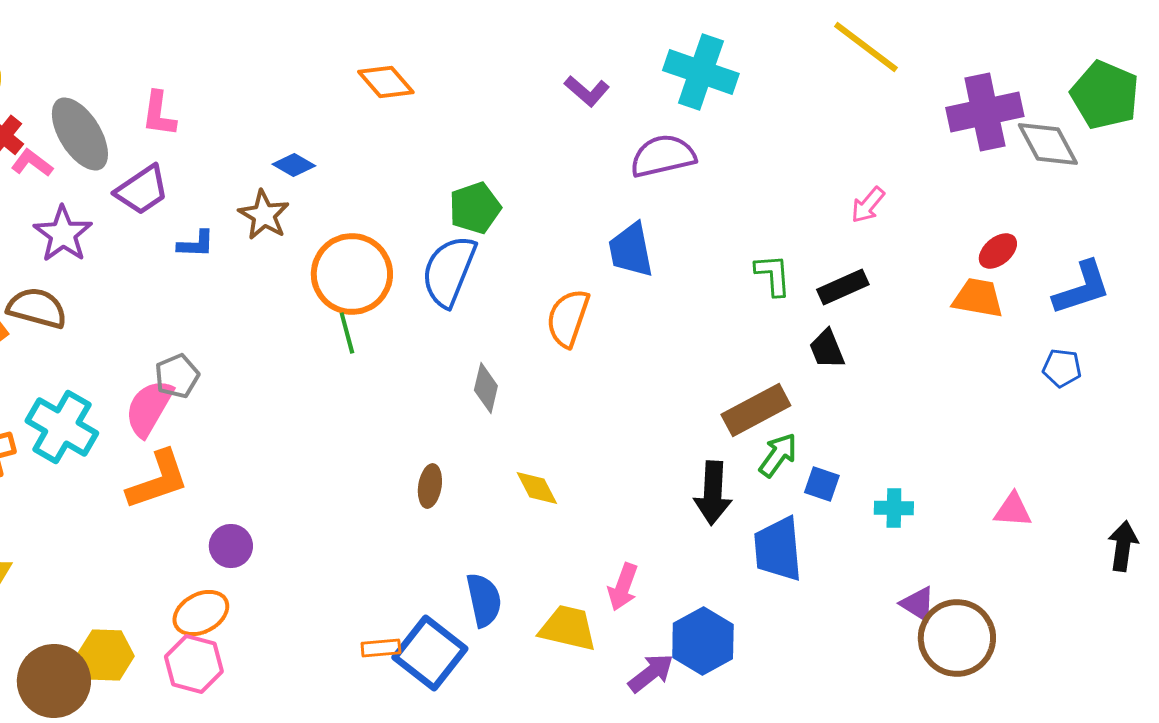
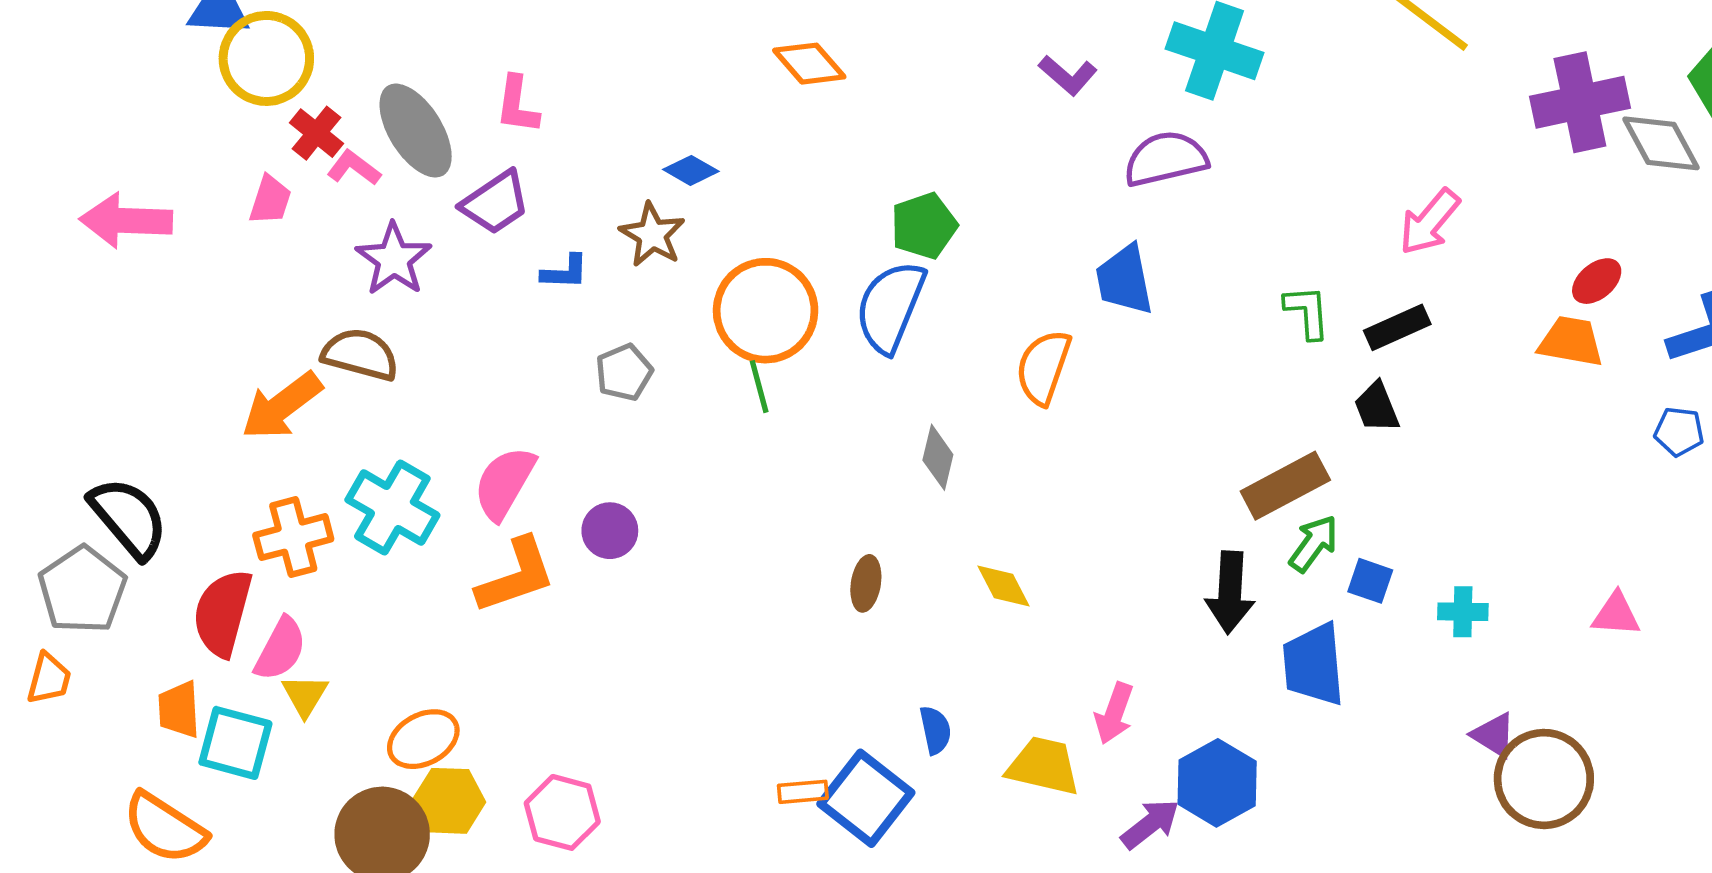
pink arrow: (868, 205) -> (1429, 222), size x1.4
gray pentagon: (177, 376) -> (624, 372), moved
purple circle: (231, 546) -> (610, 531), moved
blue semicircle: (484, 600) -> (935, 730), size x0.7
orange ellipse: (201, 613) -> (423, 739), moved

